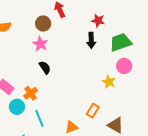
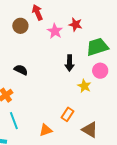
black arrow: (91, 40) -> (70, 63), moved
pink star: (40, 44) -> (55, 31), moved
black semicircle: (45, 68) -> (21, 70), turned -32

